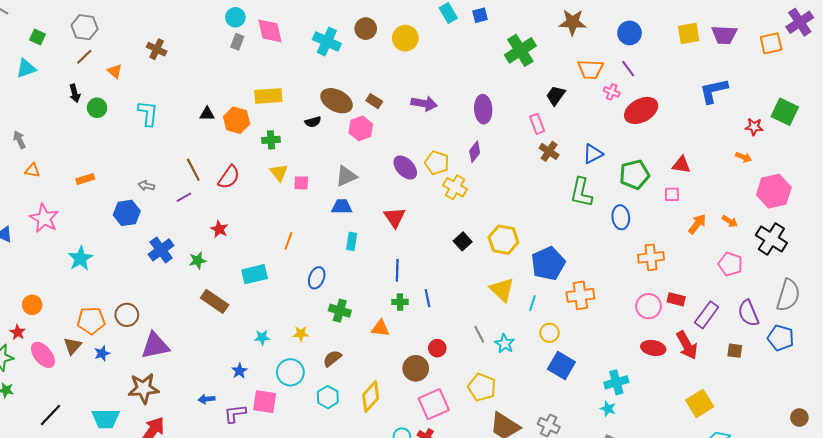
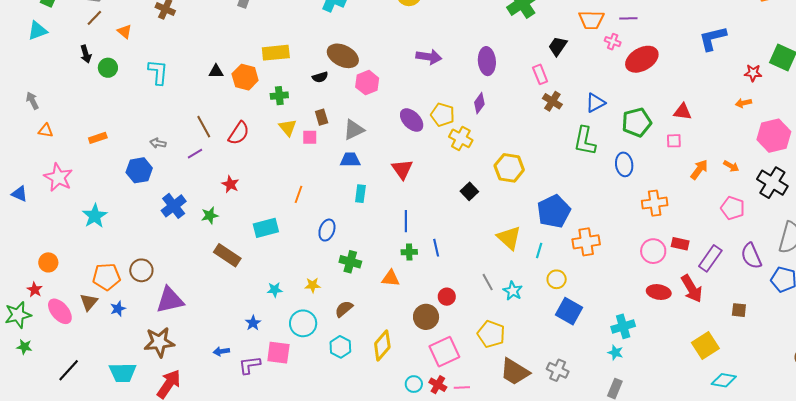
purple line: (628, 69) -> (628, 18), turned -54
brown rectangle: (374, 101) -> (322, 117), moved, turned 42
orange arrow: (744, 157) -> (743, 103), turned 147
yellow hexagon: (503, 240) -> (509, 168), moved
brown square: (735, 351) -> (739, 310), moved

